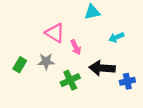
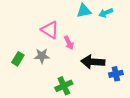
cyan arrow: (116, 37) -> (106, 13), moved
green cross: (70, 80) -> (64, 86), moved

